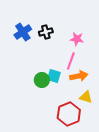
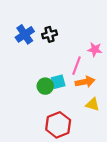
pink star: (77, 39) -> (95, 49), moved
cyan square: (54, 76) -> (58, 82), turned -32
red hexagon: (69, 114) -> (58, 125), moved

